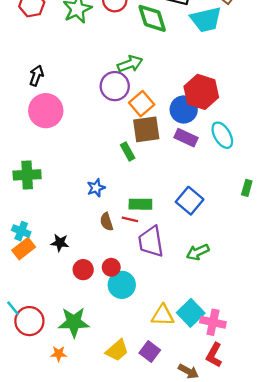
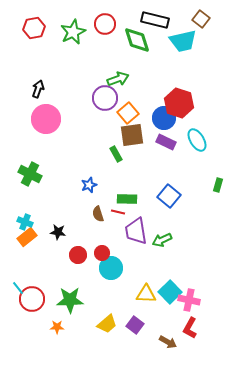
green cross: (27, 175) -> (30, 174), turned 30
green arrow: (198, 252) -> (162, 240), moved

